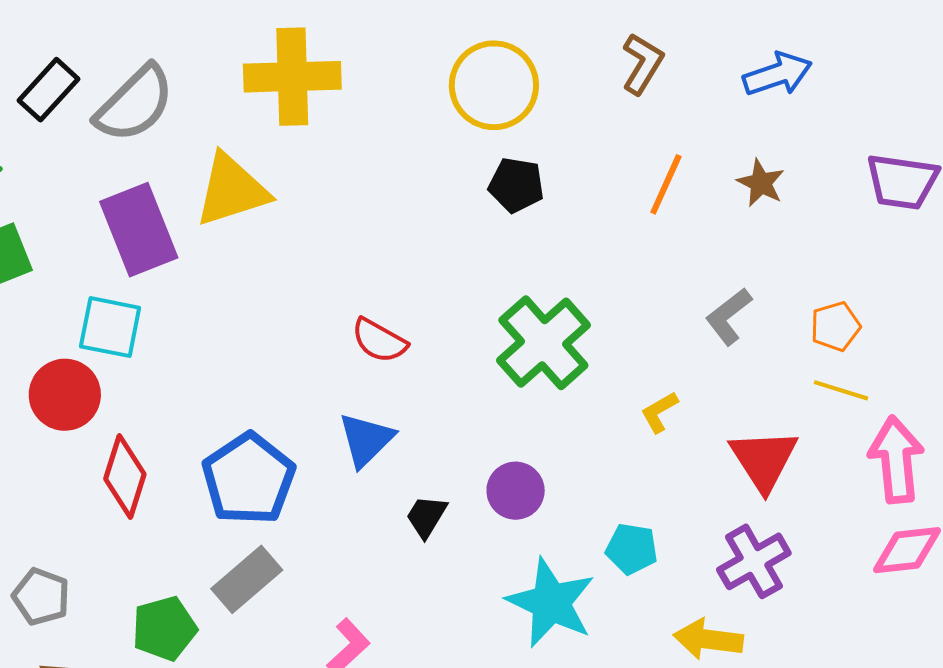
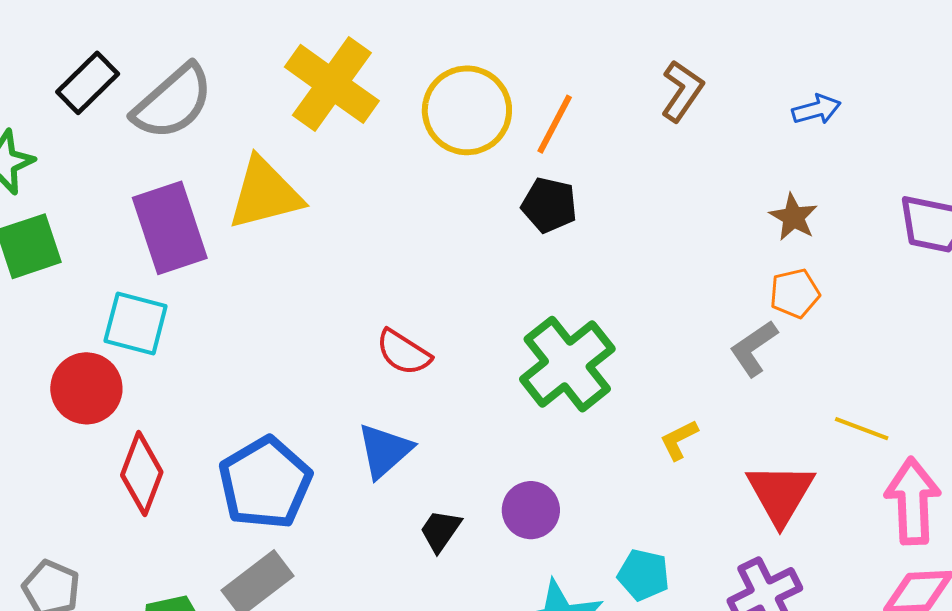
blue arrow: (778, 74) -> (816, 109), size x0.7
yellow cross: (292, 77) -> (332, 84), turned 34
yellow circle: (494, 85) -> (467, 110), moved
orange line: (666, 184) -> (555, 124), moved
orange pentagon: (835, 326) -> (795, 293), moved

